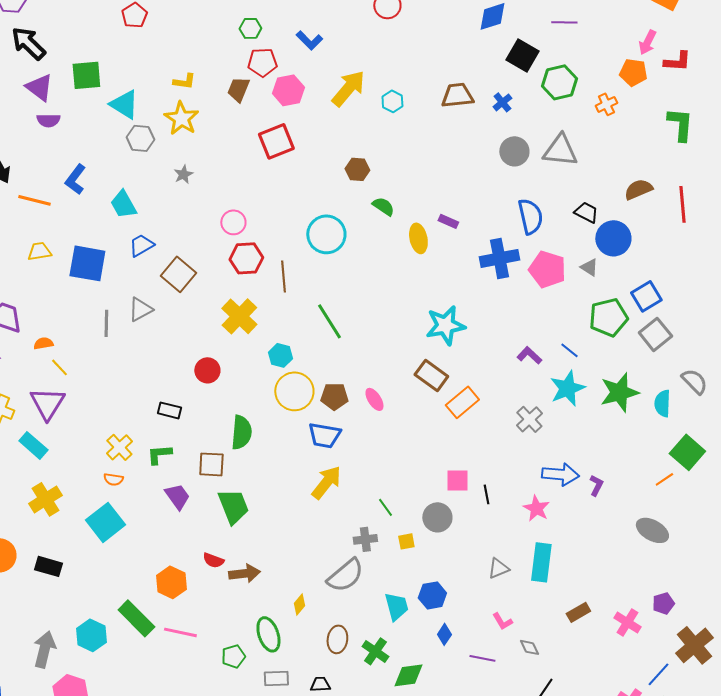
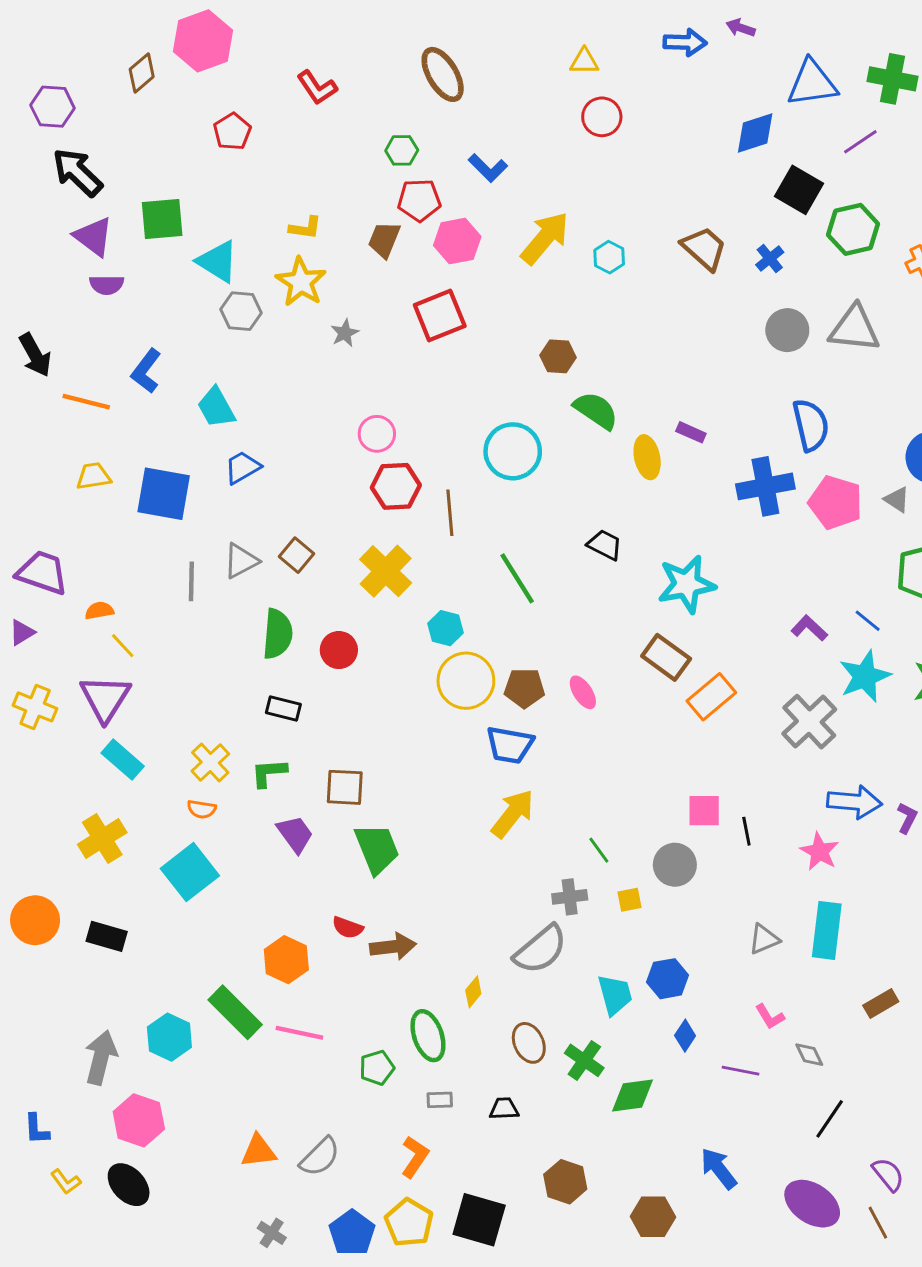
purple line: (564, 22) -> (860, 142), turned -35
brown trapezoid: (457, 95) -> (704, 248), turned 48
gray star: (183, 174) -> (345, 333), moved
green semicircle: (383, 206) -> (596, 410), size x1.4
black trapezoid: (586, 212) -> (605, 545), moved
brown square: (178, 274) -> (297, 555), moved, size x0.7
gray cross: (529, 419) -> (809, 722), size x1.4
green semicircle: (241, 432) -> (278, 634), moved
cyan rectangle: (33, 445) -> (123, 760), moved
brown ellipse: (337, 639) -> (529, 1043), turned -32
gray rectangle: (276, 678) -> (440, 1100), size x0.7

